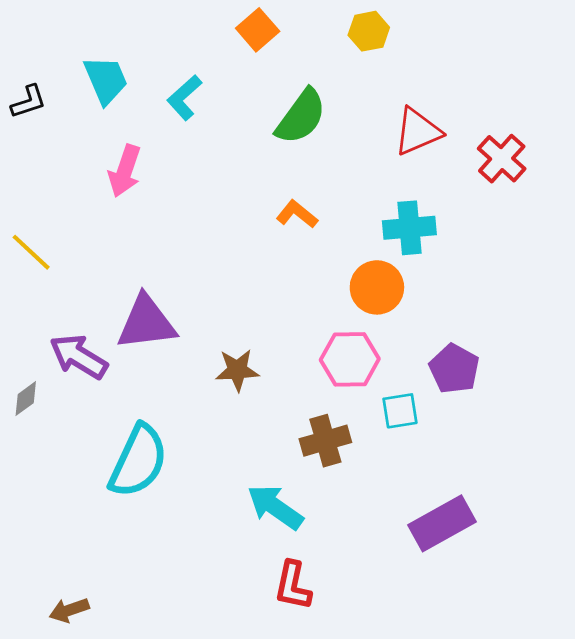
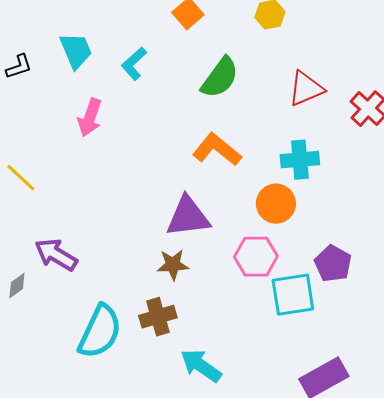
orange L-shape: (297, 214) -> (217, 150), size x1.6
purple triangle: (146, 323) -> (188, 217), moved
cyan square: (400, 411) -> (293, 295), size x1.6
brown cross: (325, 441) -> (158, 317), moved

